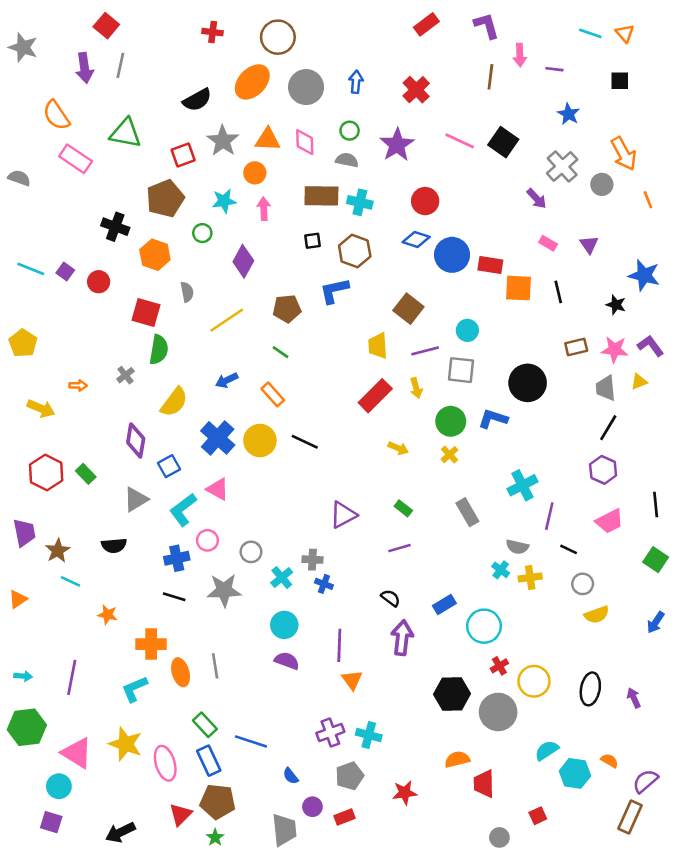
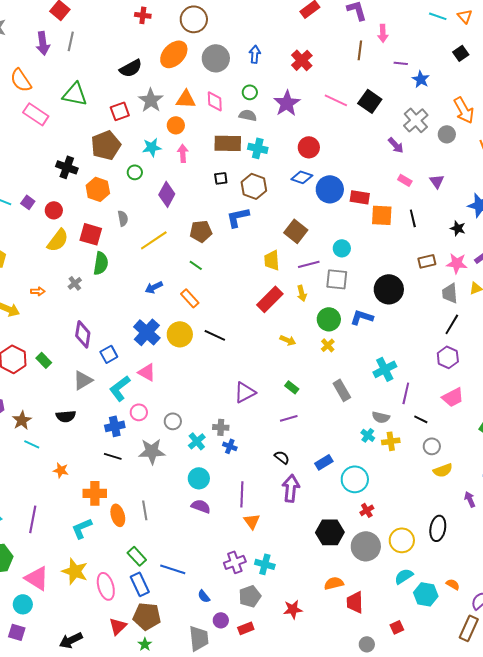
purple line: (554, 69) -> (401, 63), moved
black square: (620, 81) -> (461, 53), turned -35
yellow semicircle: (174, 402) -> (58, 240), moved
yellow circle: (534, 681) -> (402, 540), moved
purple arrow: (634, 698) -> (470, 499), moved

